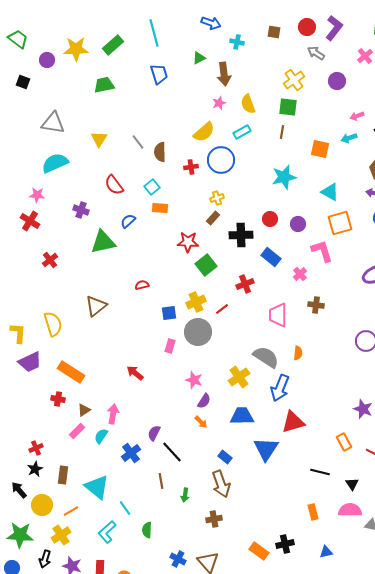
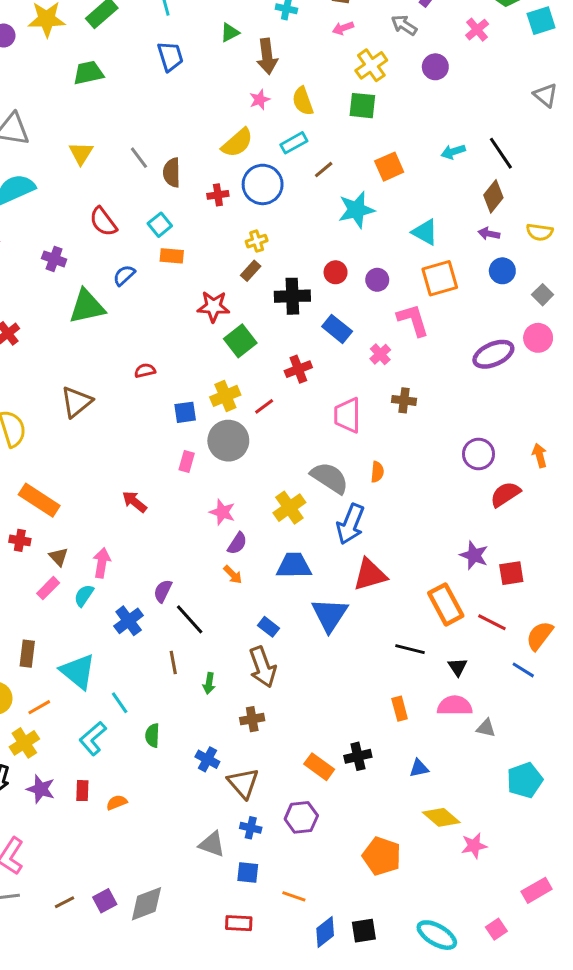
pink arrow: (357, 116) -> (343, 28), moved
brown line: (282, 132) -> (324, 170), moved, turned 40
orange square: (320, 149) -> (389, 167), moved, turned -36
brown triangle: (84, 410) -> (59, 557), turned -40
orange rectangle: (344, 442) -> (446, 604), size x1.5
blue cross: (178, 559) -> (207, 759), moved

